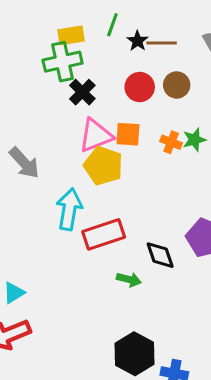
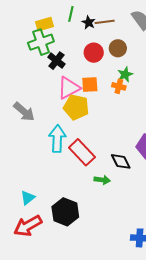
green star: (194, 140) -> (125, 74), moved
red rectangle: (104, 234) -> (82, 152), turned 72
black hexagon: (134, 354) -> (65, 212), moved

